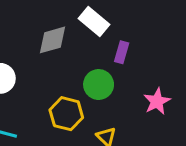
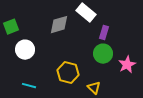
green circle: (99, 85) -> (103, 54), moved

